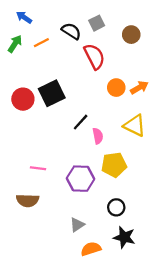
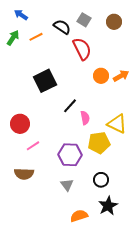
gray square: (97, 23) -> (84, 20), turned -32
brown circle: (131, 35) -> (114, 22), moved
red circle: (23, 99) -> (20, 124), moved
yellow triangle: (135, 126) -> (117, 124), moved
pink line: (38, 168) -> (33, 146), turned -40
gray triangle: (77, 225) -> (67, 185), moved, turned -32
black star: (124, 237) -> (108, 206), turned 30

